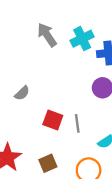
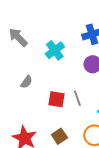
gray arrow: (47, 35) -> (18, 37), moved
cyan cross: (82, 39) -> (55, 50), moved

